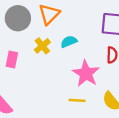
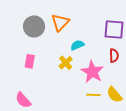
yellow cross: (42, 46) -> (66, 63), moved
yellow line: (77, 100) -> (93, 95), moved

